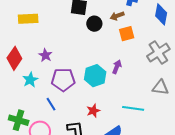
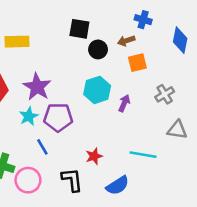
gray cross: (158, 53) -> (165, 94), moved, size x0.7
purple star: (45, 55) -> (37, 87), size x1.6
cyan hexagon: (95, 76) -> (97, 90), moved
cyan star: (30, 80) -> (29, 116), moved

